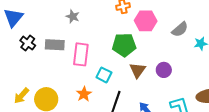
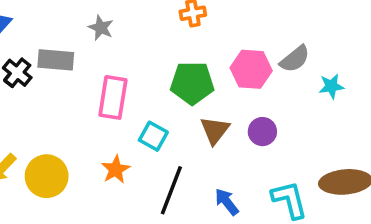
pink hexagon: (146, 21) -> (251, 69), moved
gray rectangle: (55, 45) -> (56, 60), moved

